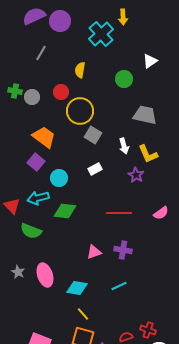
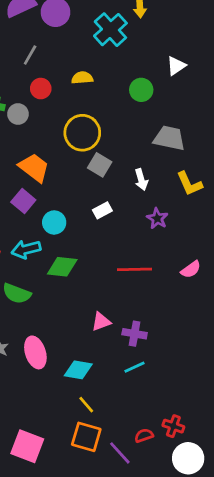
yellow semicircle: (80, 70) -> (82, 78), turned 77
red circle: (61, 92) -> (41, 89), moved
yellow L-shape: (148, 154) -> (189, 184), moved
purple cross: (123, 250) -> (135, 334), moved

